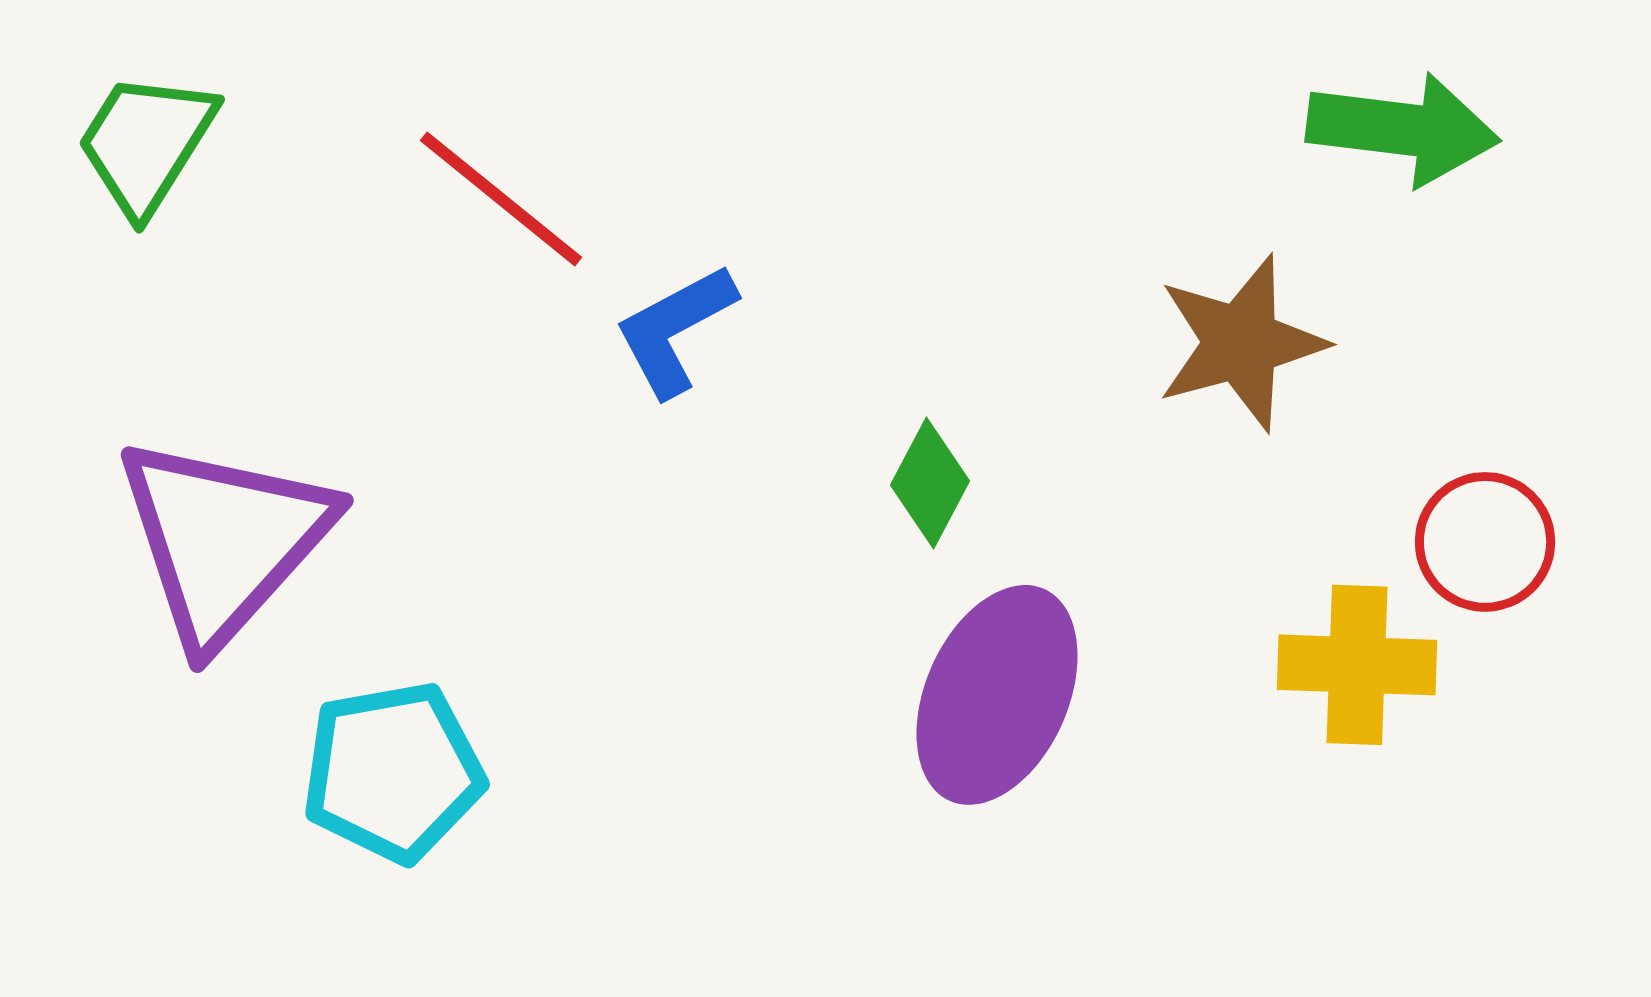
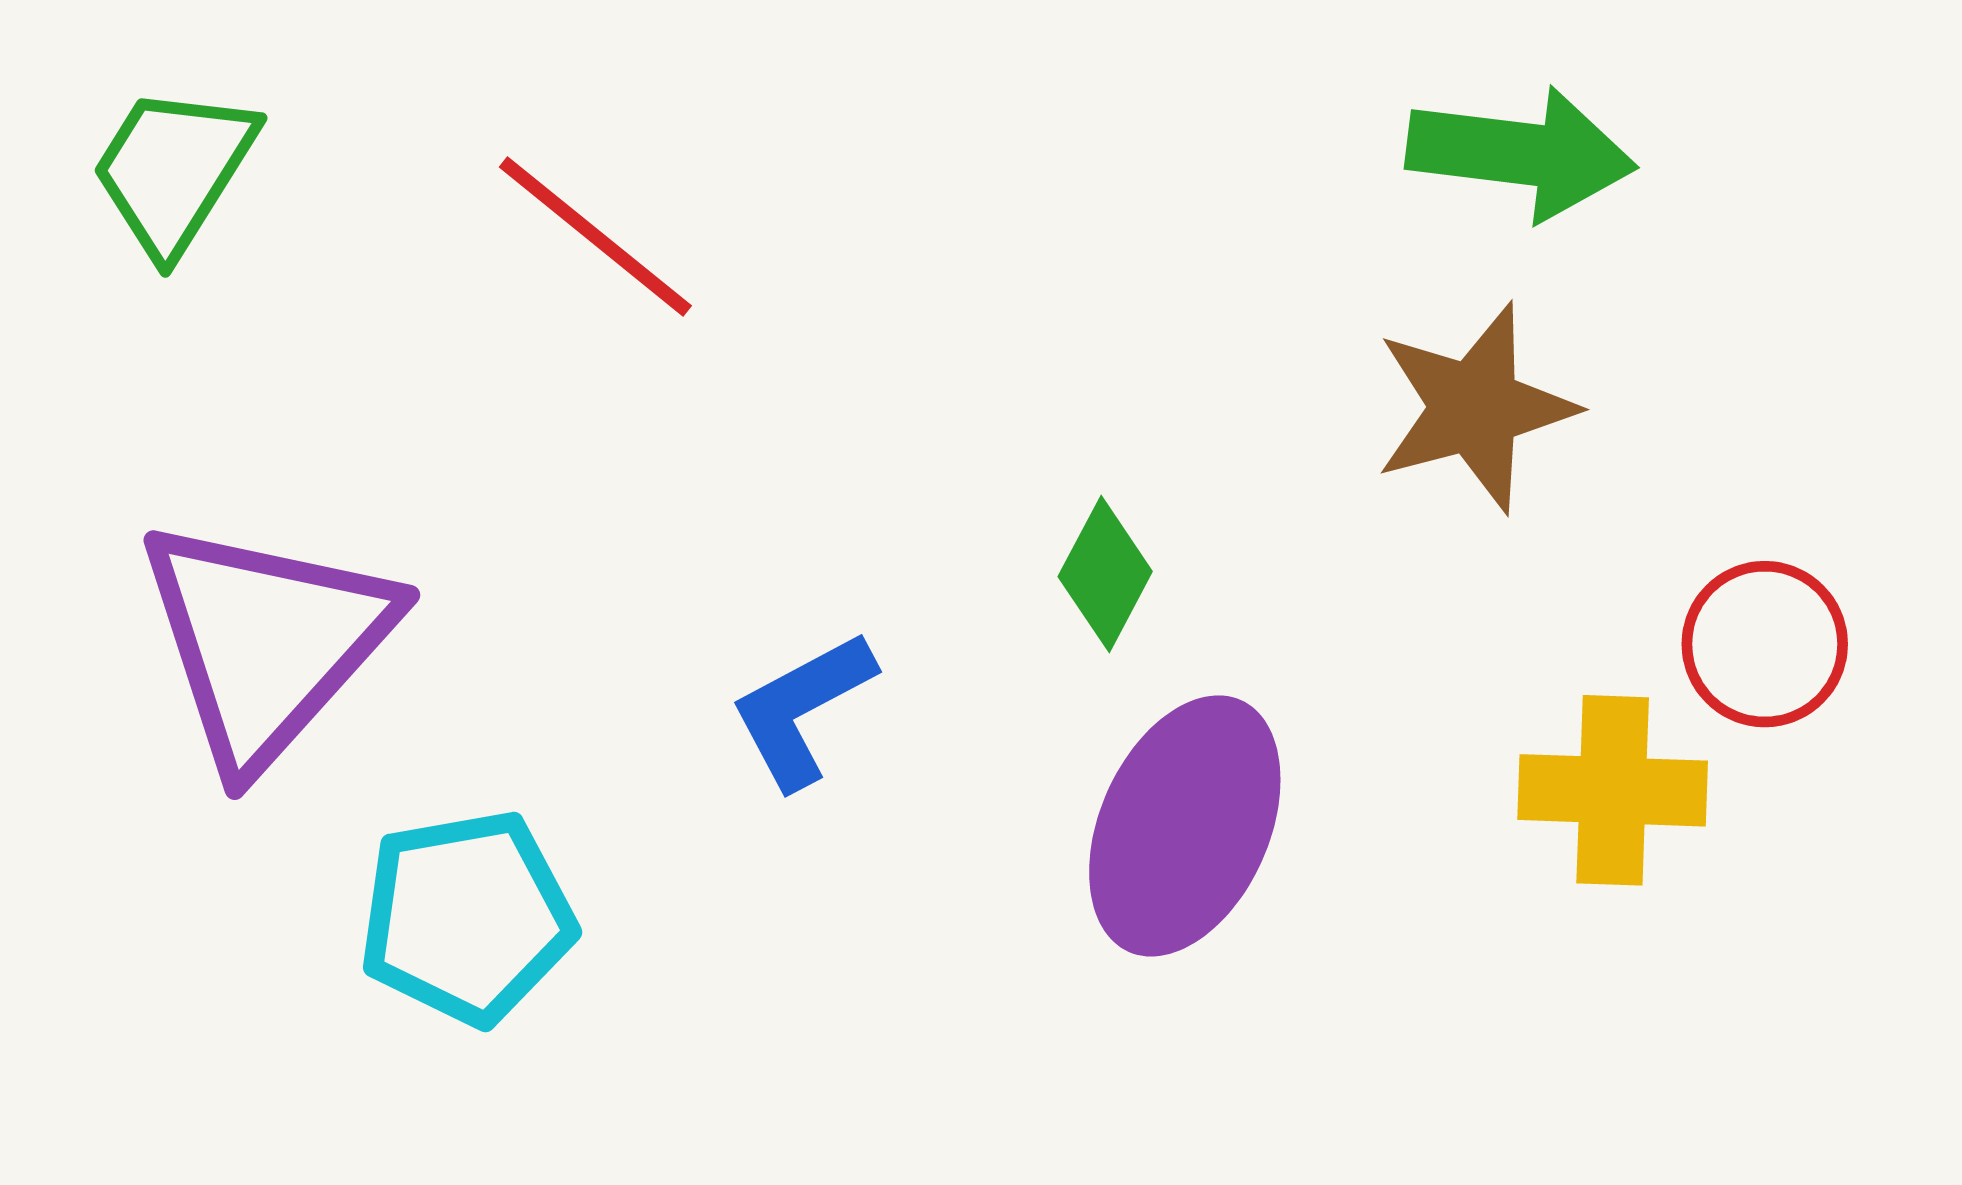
green arrow: (1403, 129) -> (1521, 153), moved
blue L-shape: (675, 330) -> (802, 709), moved

